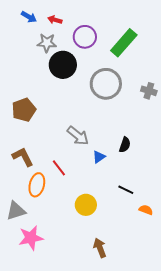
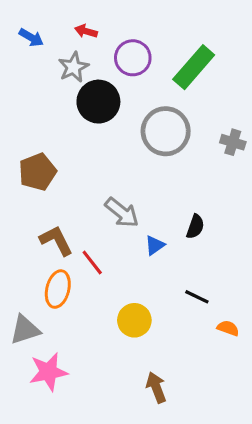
blue arrow: (29, 17) -> (31, 37), moved
gray star: (47, 43) -> (73, 67), turned -30
brown L-shape: (23, 157) -> (56, 241), moved

